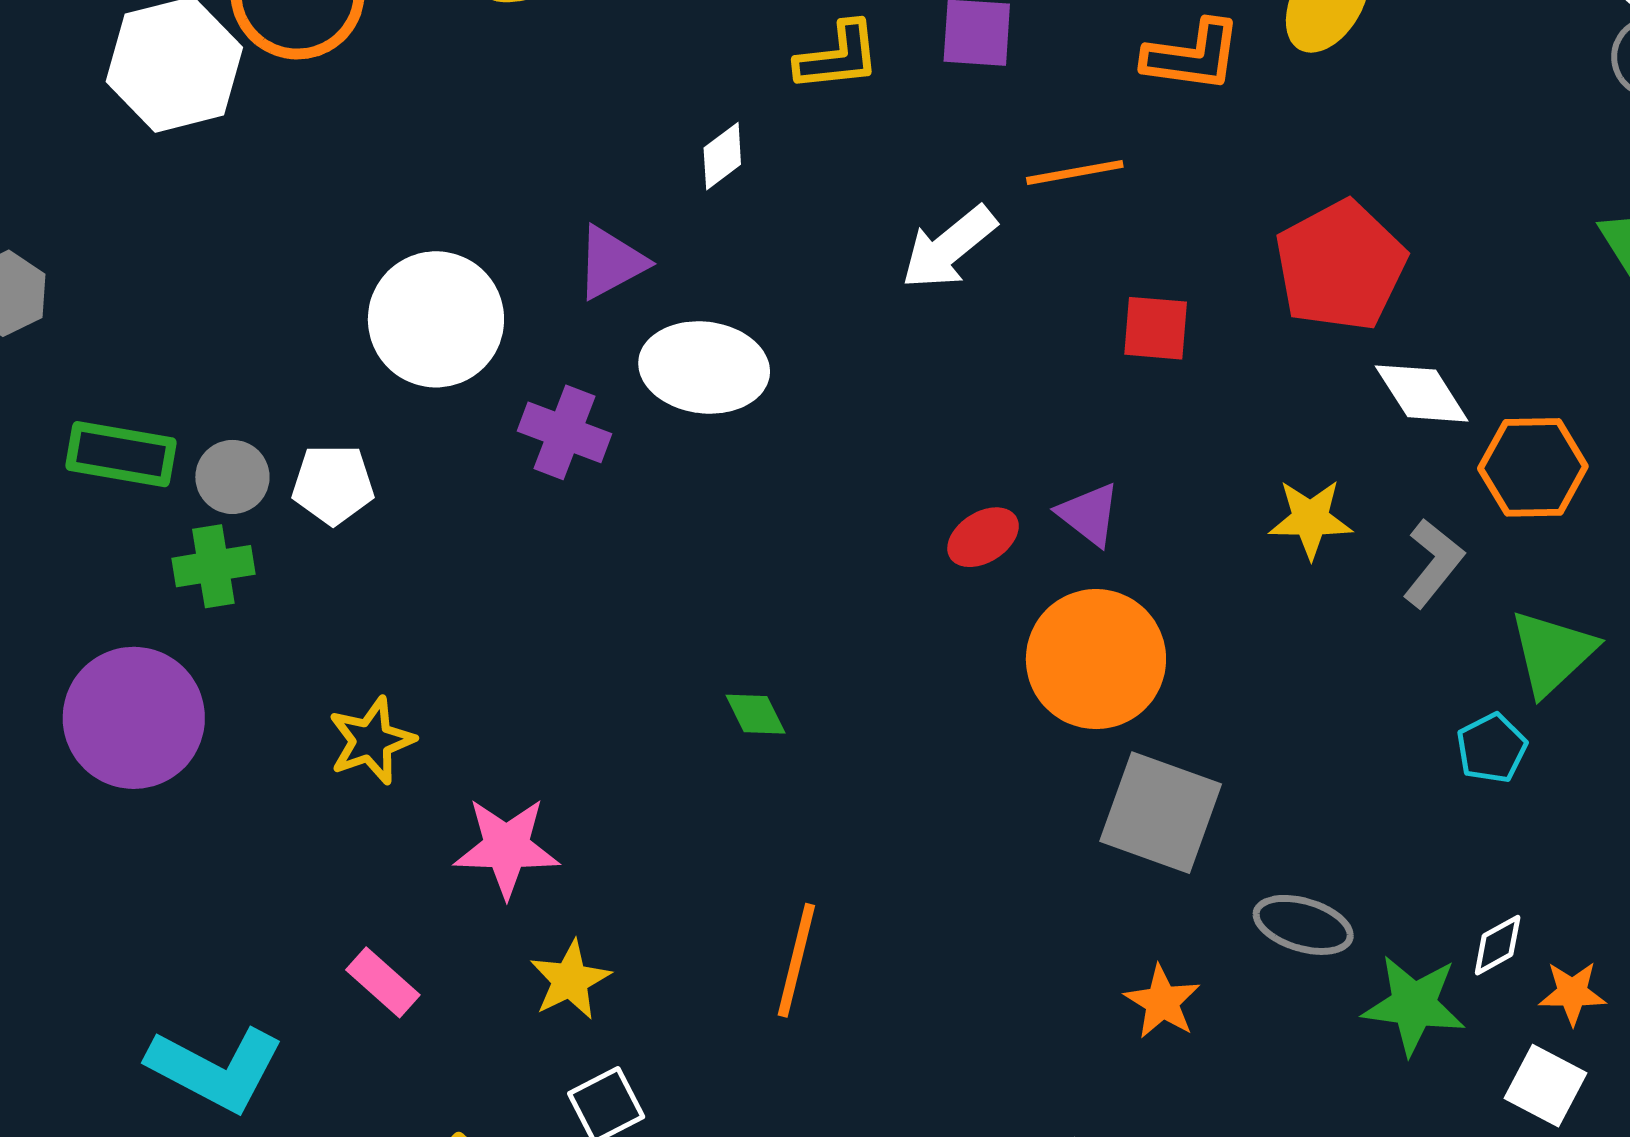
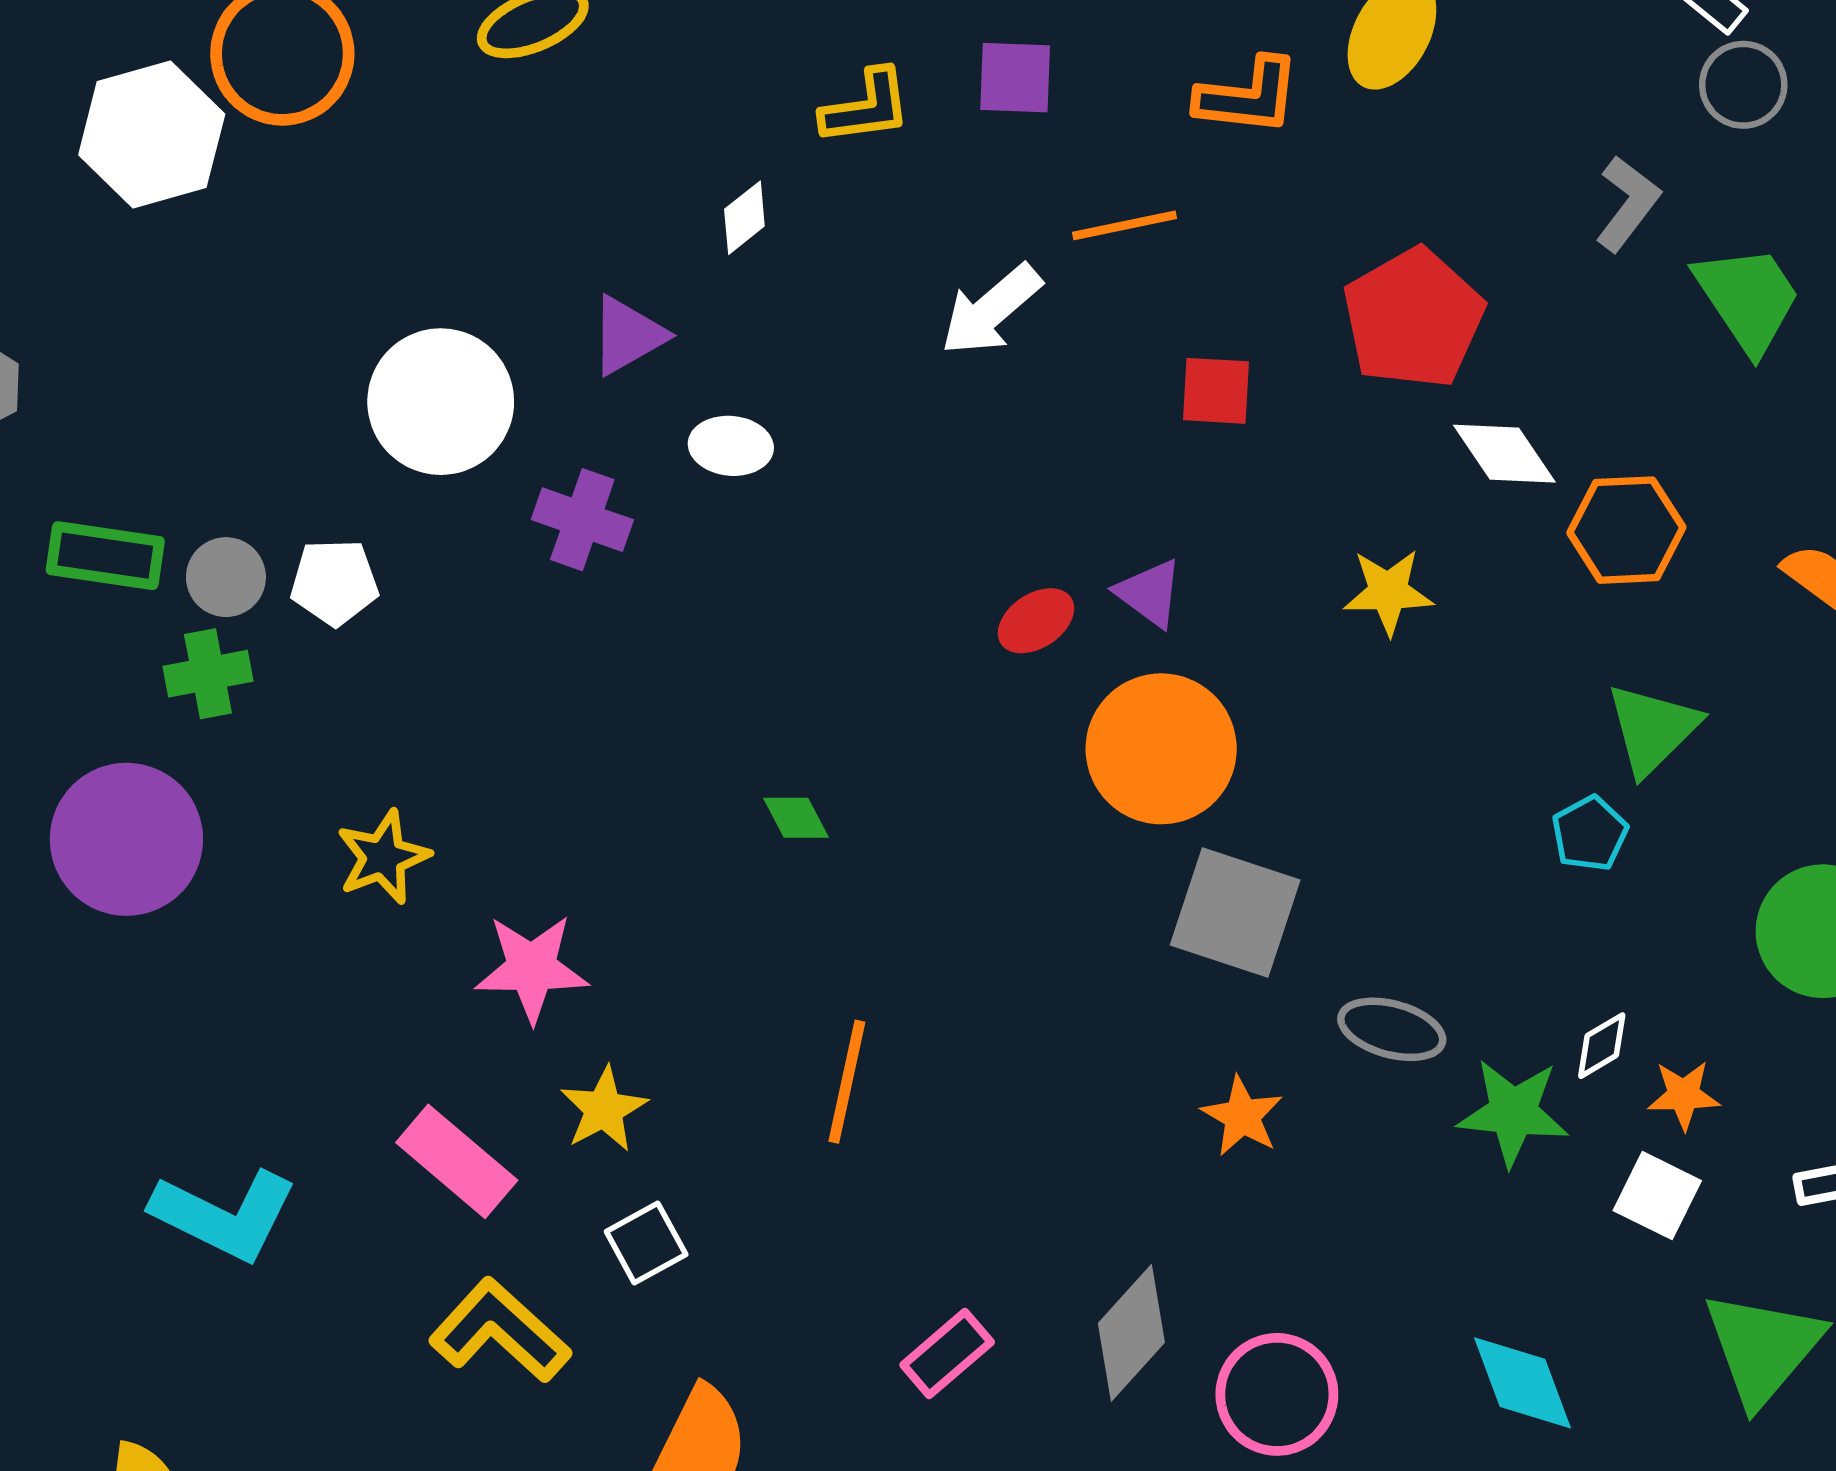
white ellipse: (704, 367) -> (731, 446), size x0.6
gray L-shape: (1433, 563) -> (1628, 203), moved
pink rectangle: (383, 982) -> (457, 1161), moved, size x1.5

